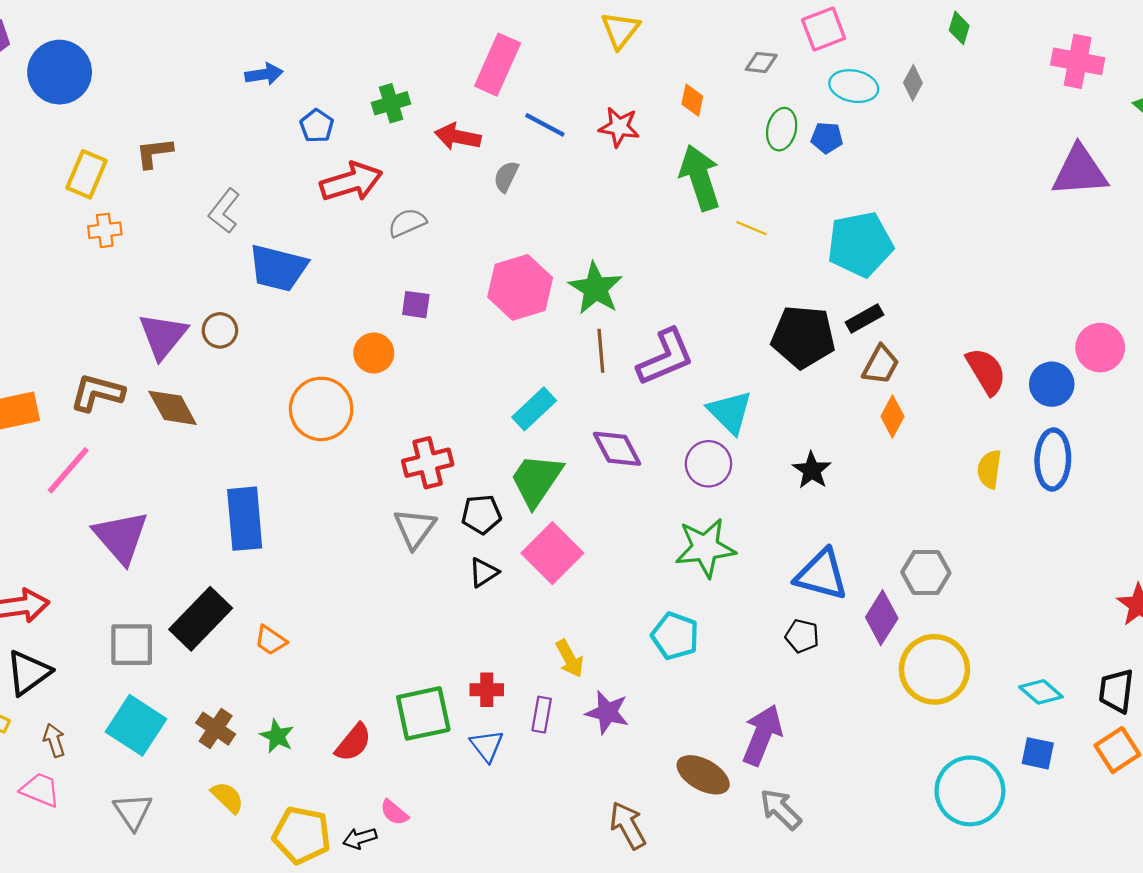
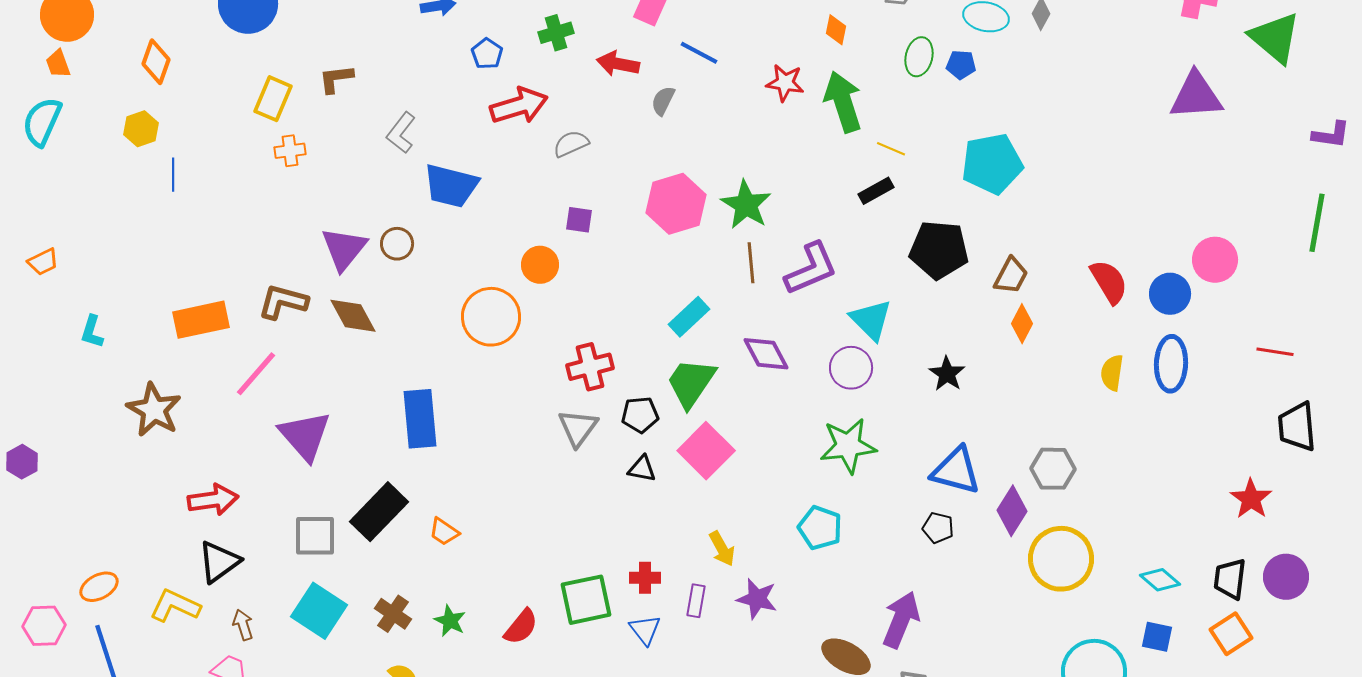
red star: (619, 127) -> (785, 83), moved
black rectangle: (865, 319) -> (876, 191), moved
black triangle: (484, 572) -> (642, 469), turned 44

